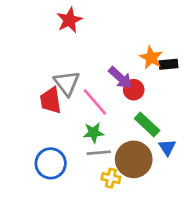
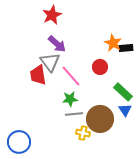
purple arrow: (120, 78) -> (57, 44), moved
green rectangle: (147, 125) -> (123, 92), moved
blue circle: (51, 163) -> (19, 142), moved

